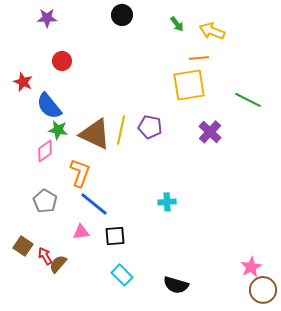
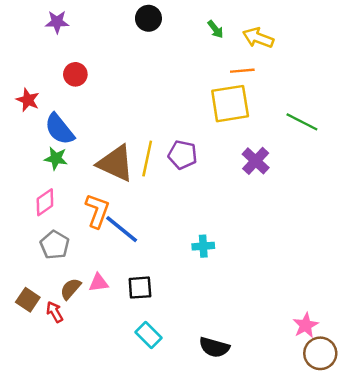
green star: (58, 130) -> (56, 158), moved
pink diamond: (45, 151) -> (45, 202), moved
blue line: (94, 204) -> (122, 229), moved
brown semicircle: (58, 264) -> (70, 289), moved

